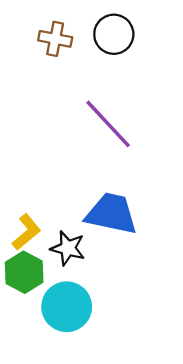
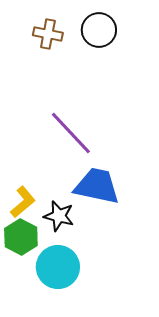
purple line: (108, 124) -> (71, 133), moved

